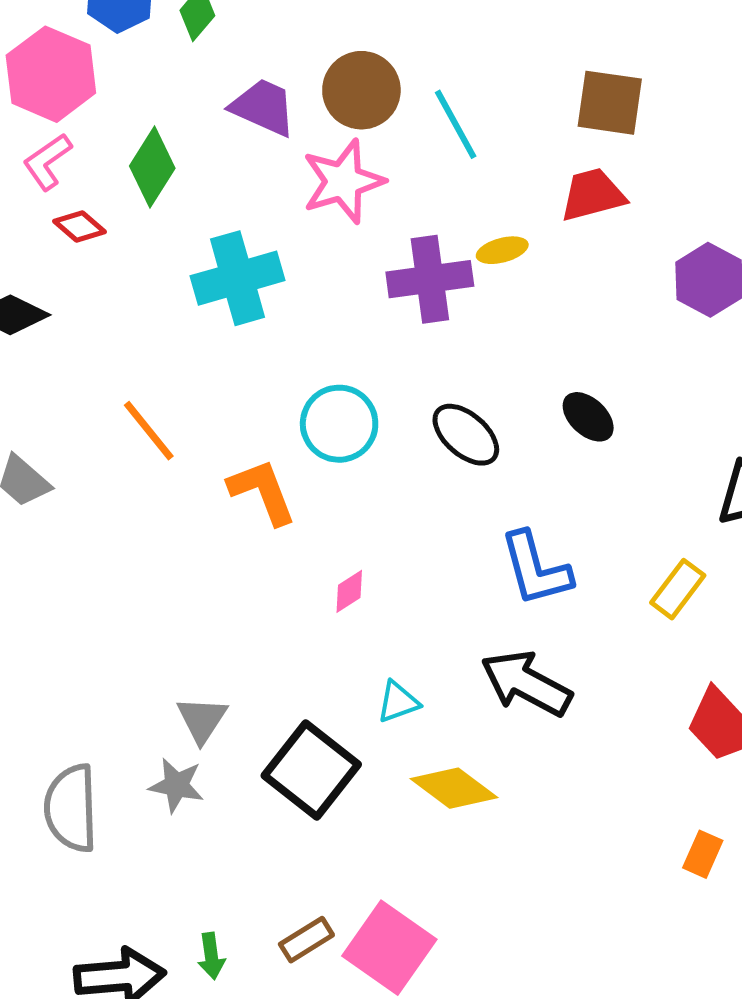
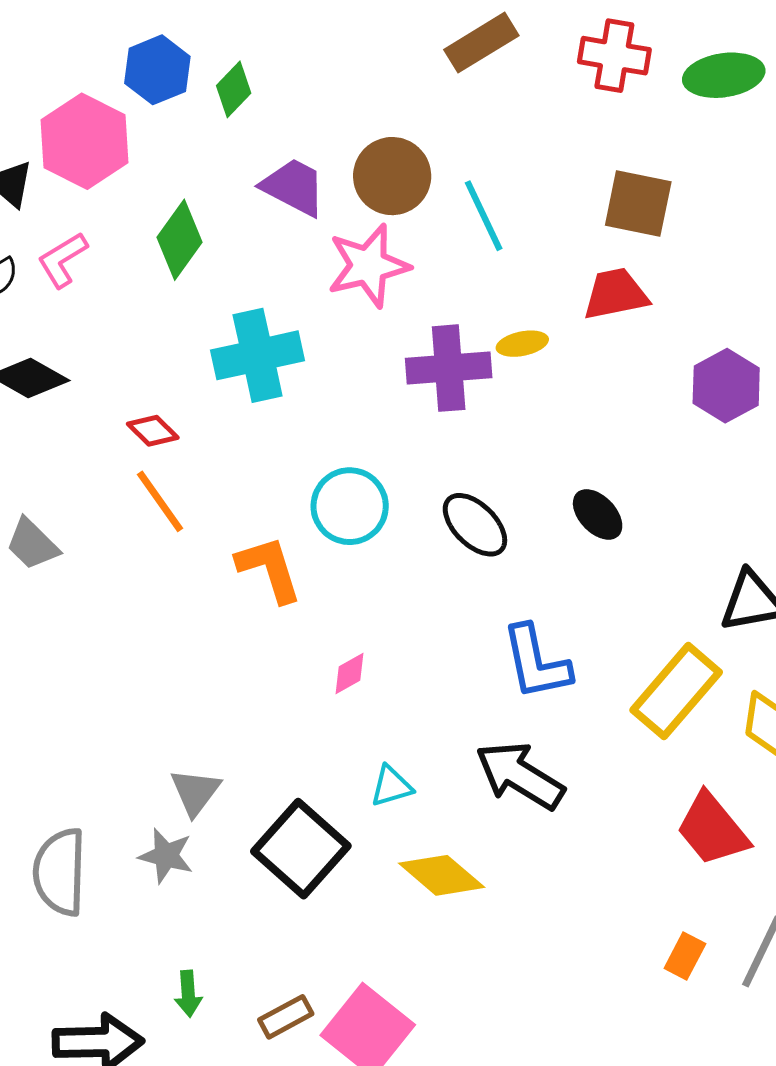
pink L-shape: (47, 162) -> (63, 260), moved
red diamond: (80, 226) -> (153, 431), moved
yellow rectangle: (678, 589) -> (676, 691), size x1.6
green arrow: (211, 956) -> (188, 994), moved

